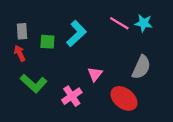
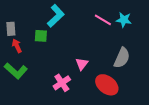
gray rectangle: (22, 31) -> (11, 29), moved
cyan L-shape: (76, 34) -> (56, 16), moved
green L-shape: (34, 83) -> (16, 71), moved

